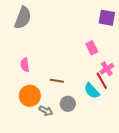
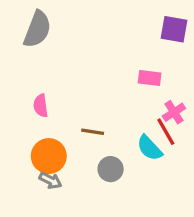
pink rectangle: (92, 48) -> (150, 78), turned -56
gray arrow: (46, 111) -> (50, 180), moved

